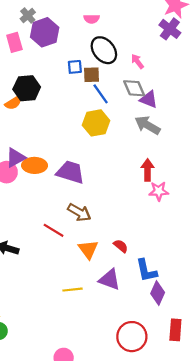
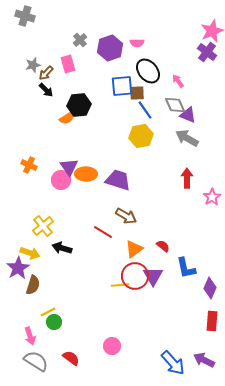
purple hexagon: (45, 32) -> (110, 48), moved
blue square: (75, 67) -> (122, 86), size x1.6
purple triangle: (16, 158) -> (69, 167), turned -36
pink star: (159, 191) -> (212, 197), moved, turned -30
orange triangle: (88, 249) -> (134, 249), turned 30
purple triangle: (109, 280) -> (153, 276), turned 40
purple diamond: (158, 293) -> (210, 288), moved
red circle: (132, 337) -> (135, 276), moved

